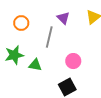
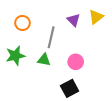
purple triangle: (63, 18) -> (74, 20), moved
green triangle: (35, 65) -> (44, 60), moved

